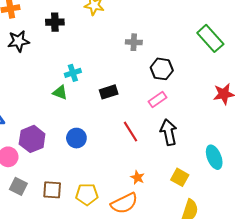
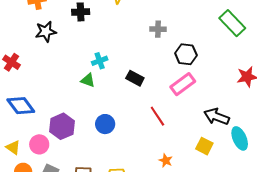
black rectangle: (109, 92) -> (135, 78), turned 48
pink rectangle: (158, 100) -> (183, 84), size x1.4
black arrow: (169, 132) -> (216, 116), moved, turned -55
yellow square: (180, 177) -> (204, 146), moved

